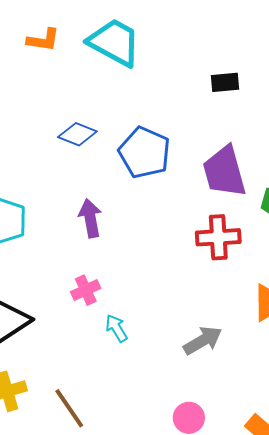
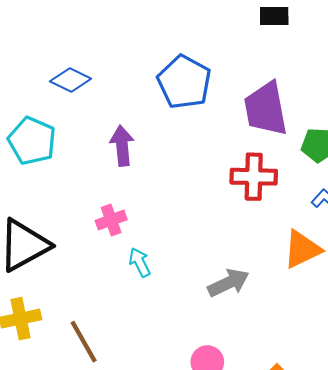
blue diamond: (77, 134) -> (71, 80), moved

